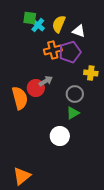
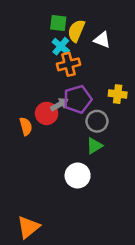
green square: (30, 18) -> (58, 23), moved
cyan cross: (38, 25) -> (61, 46), moved
purple pentagon: (70, 52) -> (78, 99), moved
orange semicircle: (20, 98) -> (26, 126), size x0.6

